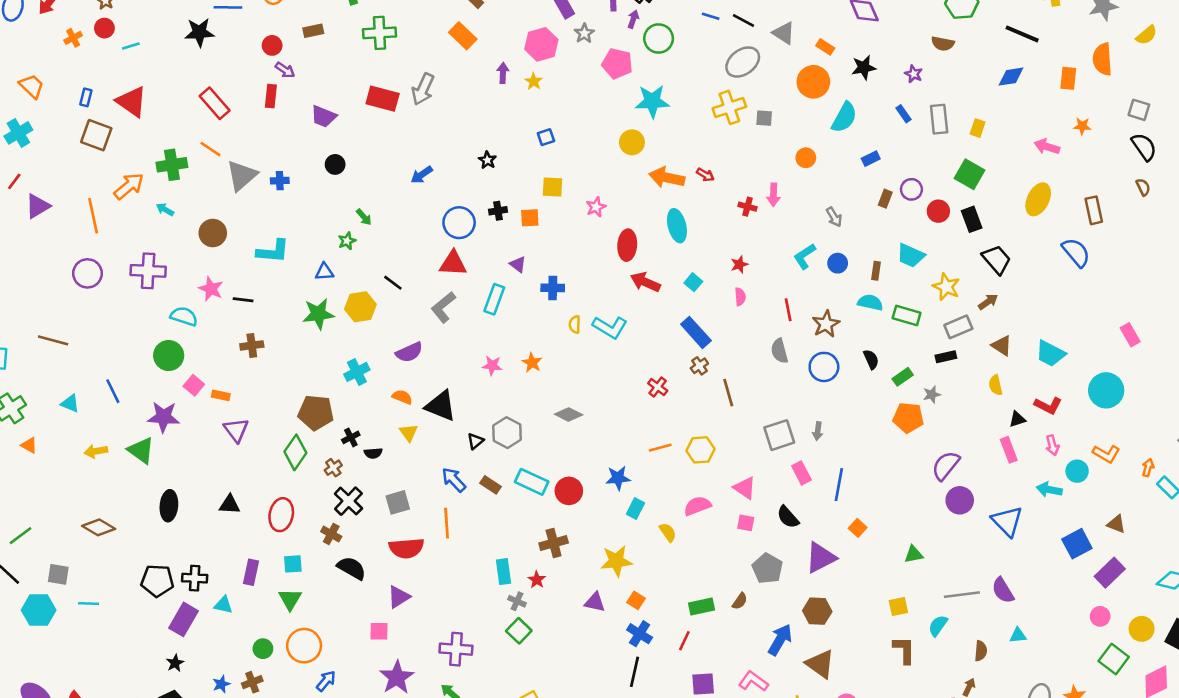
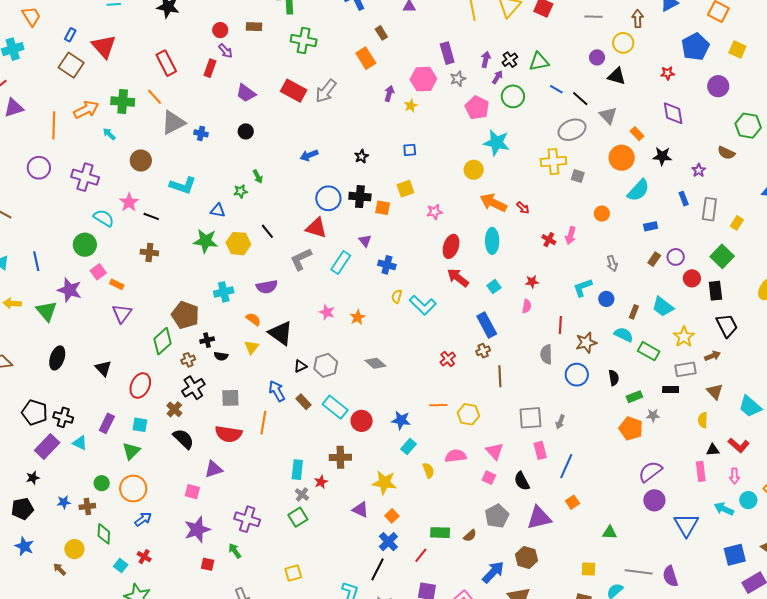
yellow square: (552, 187) -> (405, 189), turned -36
black cross: (498, 211) -> (360, 197), size x1.5
black triangle: (230, 505) -> (103, 368), turned 30

